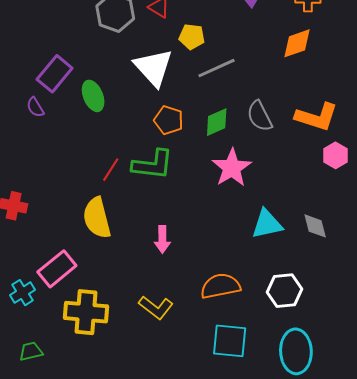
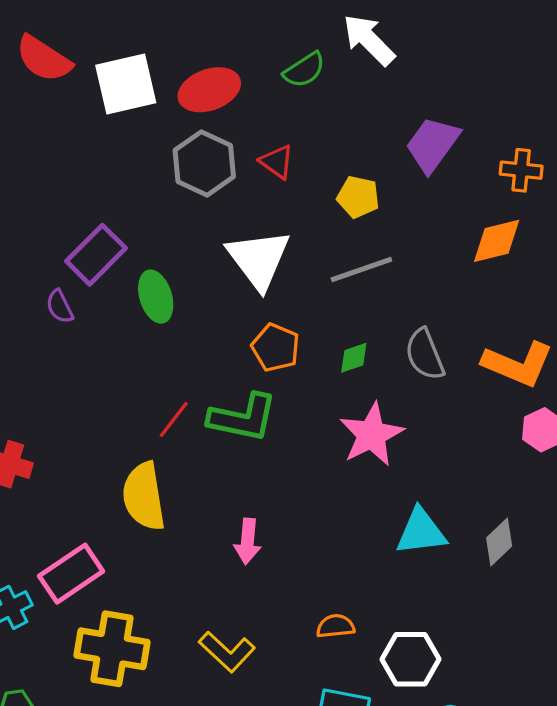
yellow pentagon: (192, 37) -> (358, 197), moved
green diamond: (217, 122) -> (354, 358), size x0.7
gray diamond: (315, 226) -> (499, 542), turned 56
orange semicircle: (220, 286) -> (335, 626), size x0.6
white hexagon: (285, 291) -> (411, 659), moved

